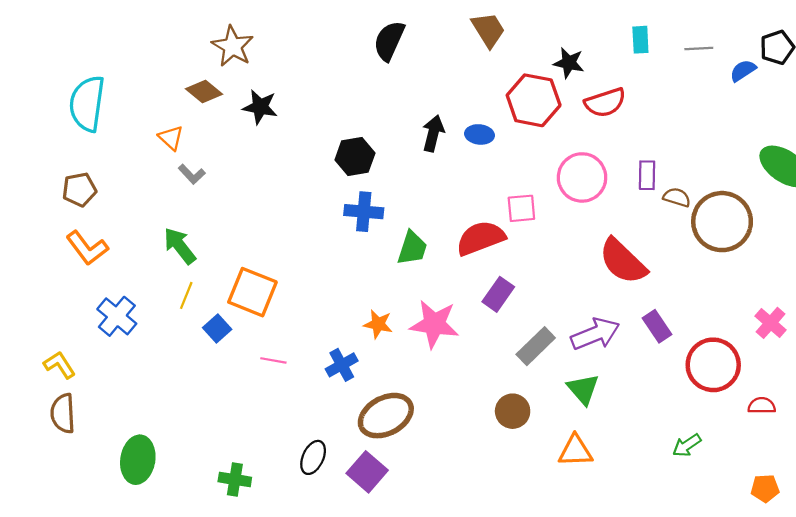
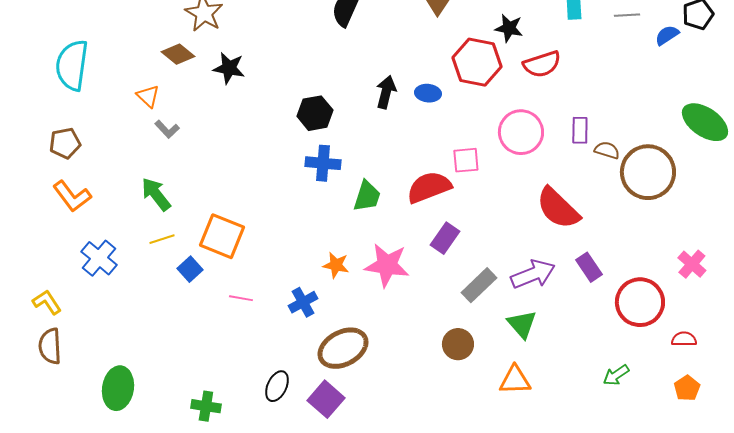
yellow line: (186, 295) -> (162, 239), turned 50
orange pentagon: (765, 488) -> (687, 388), moved, turned -30

